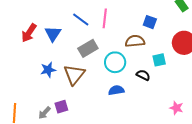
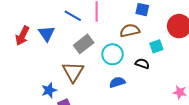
blue star: (48, 70) -> (49, 90), moved

